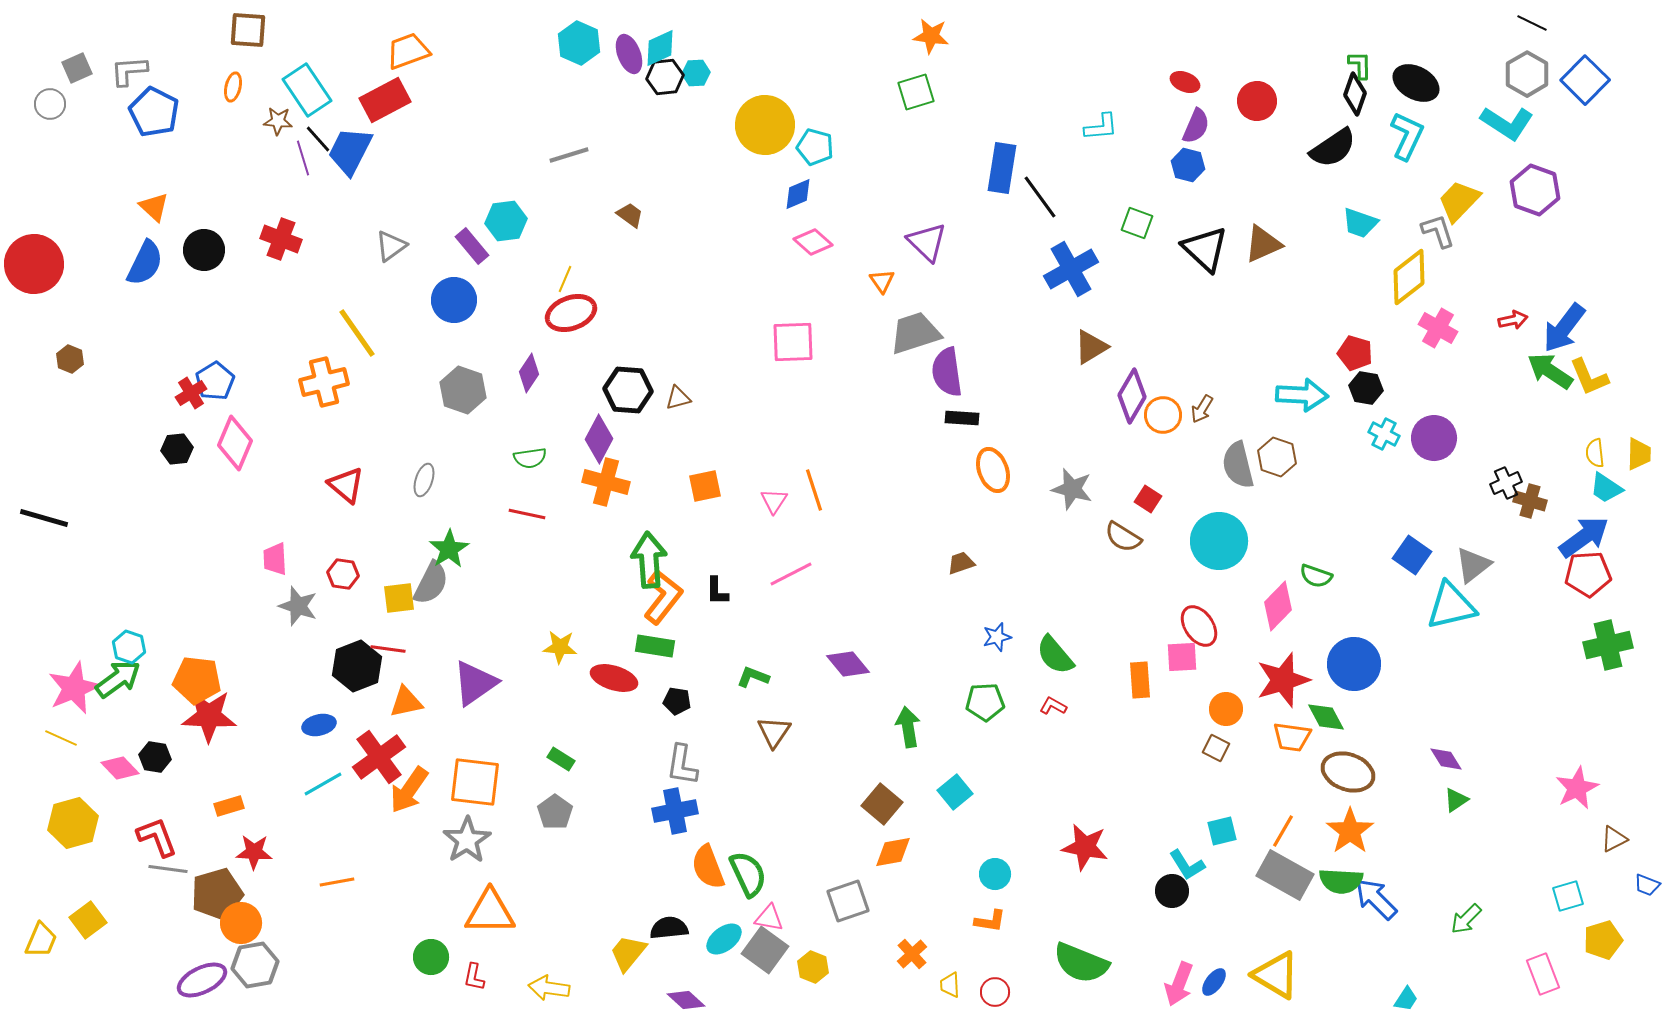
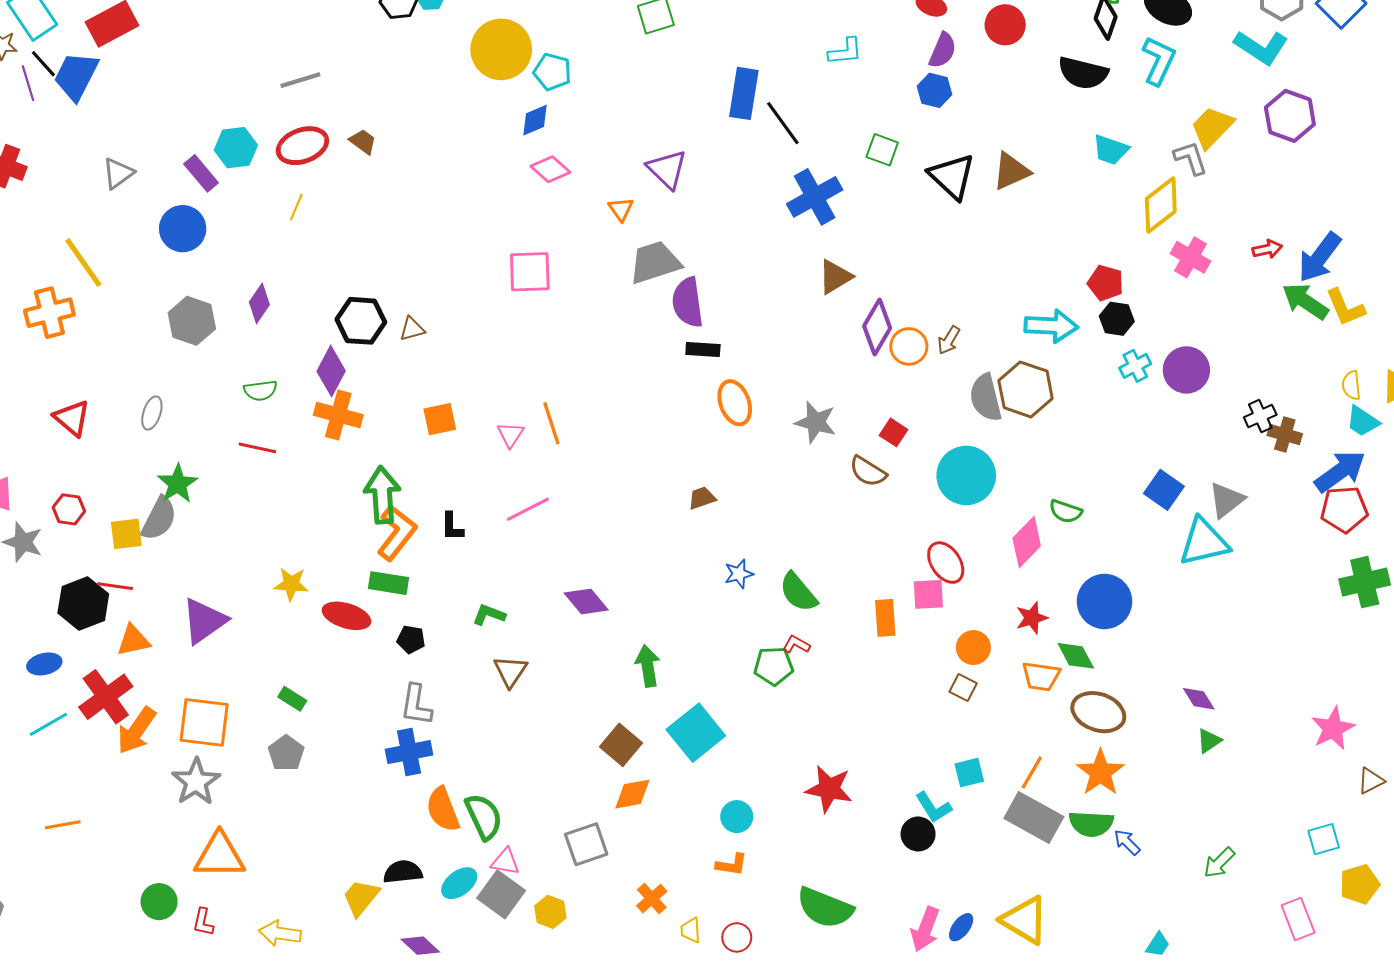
black semicircle: (1333, 148) -> (1083, 73), turned 48
red ellipse: (571, 313) -> (302, 146), moved
cyan cross: (1384, 434) -> (1135, 366), turned 36
brown hexagon: (1277, 457) -> (1026, 389), size x1.4
red star: (1283, 680) -> (1032, 618), size x0.6
green pentagon: (985, 702) -> (774, 666), moved
cyan square: (955, 792) -> (696, 733), size x1.6
blue arrow: (1376, 899) -> (1127, 842), size x0.6

